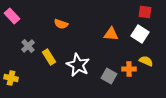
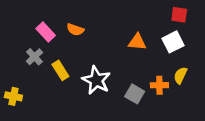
pink rectangle: (12, 16) -> (46, 32), moved
white square: (140, 34) -> (173, 42), turned 30
yellow semicircle: (146, 61) -> (180, 75), turned -88

